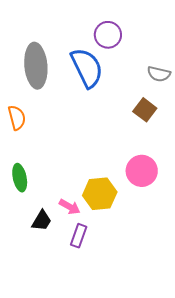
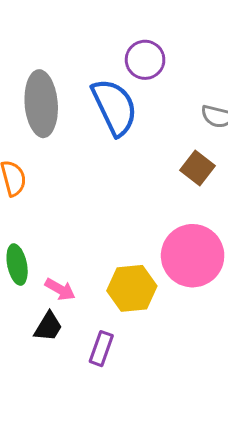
pink circle: (142, 171) -> (193, 256), size x1.4
pink arrow: (70, 207) -> (60, 289), moved

